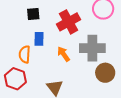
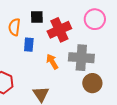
black square: (33, 14) -> (37, 17), moved
orange semicircle: (25, 54) -> (14, 27), moved

